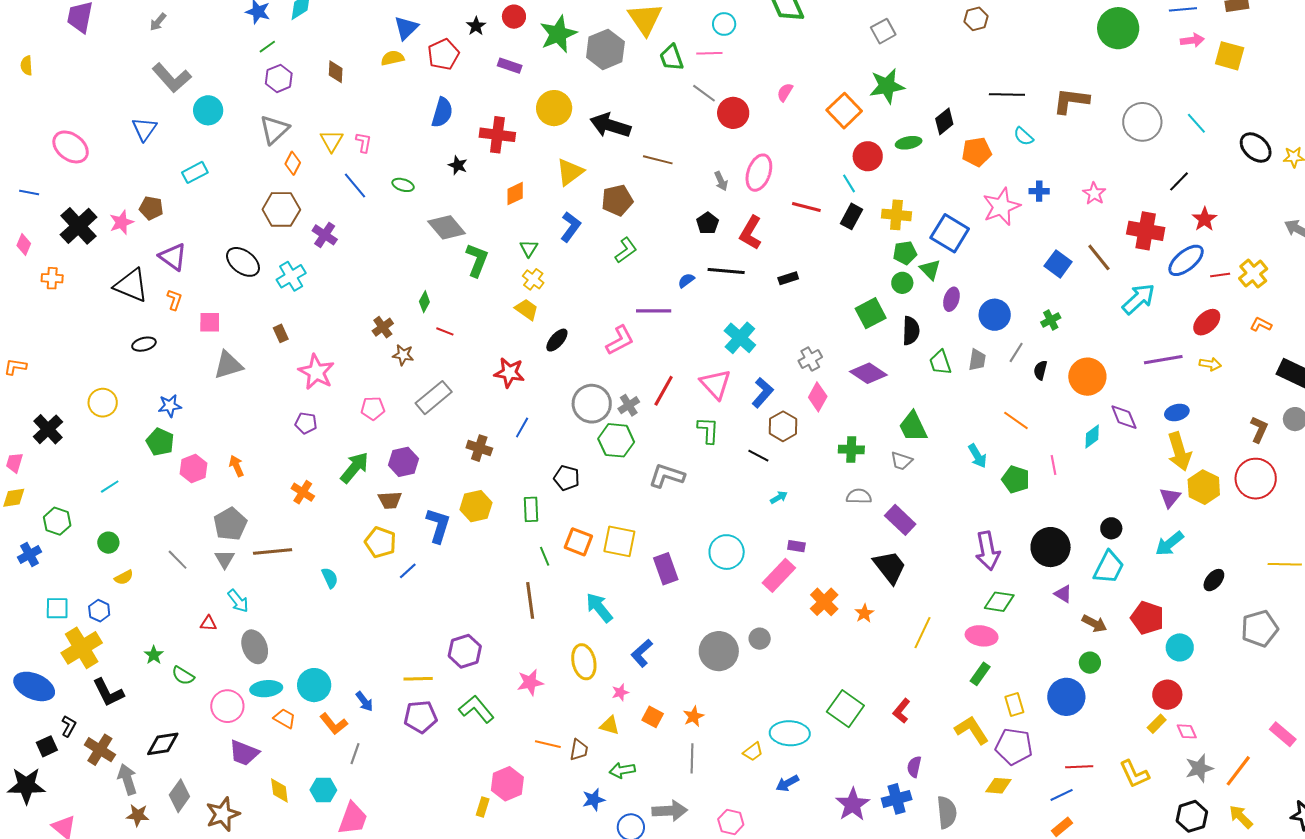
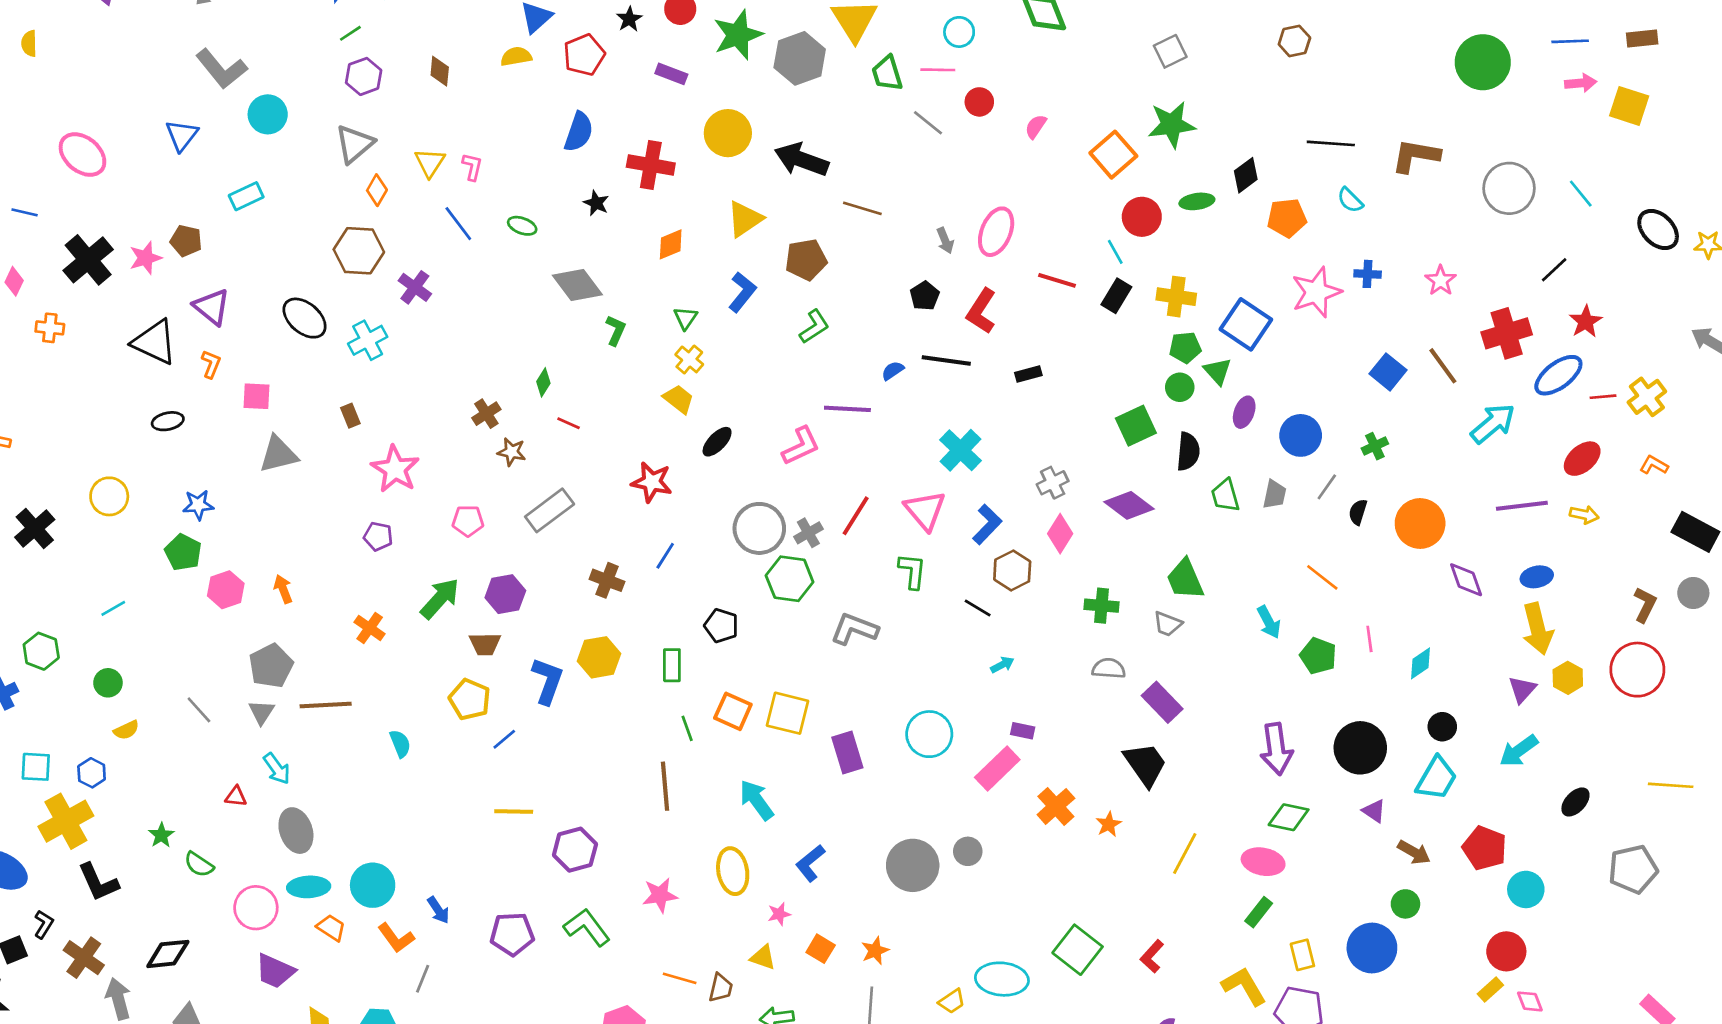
red circle: (733, 113) -> (979, 102), moved, size x0.7
red cross: (1146, 231) -> (1507, 333), turned -30
green L-shape: (477, 260) -> (616, 330), size x0.7
cyan diamond: (1092, 437) -> (1421, 663), moved
yellow hexagon: (1204, 487) -> (1568, 678), size x0.7
yellow line: (418, 679) -> (514, 812), moved

